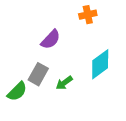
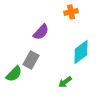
green arrow: (64, 83) -> (65, 82), moved

